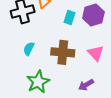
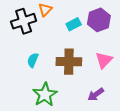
cyan rectangle: (69, 18) -> (74, 24), turned 48
pink triangle: (96, 53) -> (104, 60), turned 30

